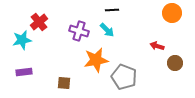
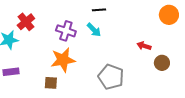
orange circle: (172, 13) -> (169, 15), moved
orange star: (96, 60) -> (63, 60), moved

